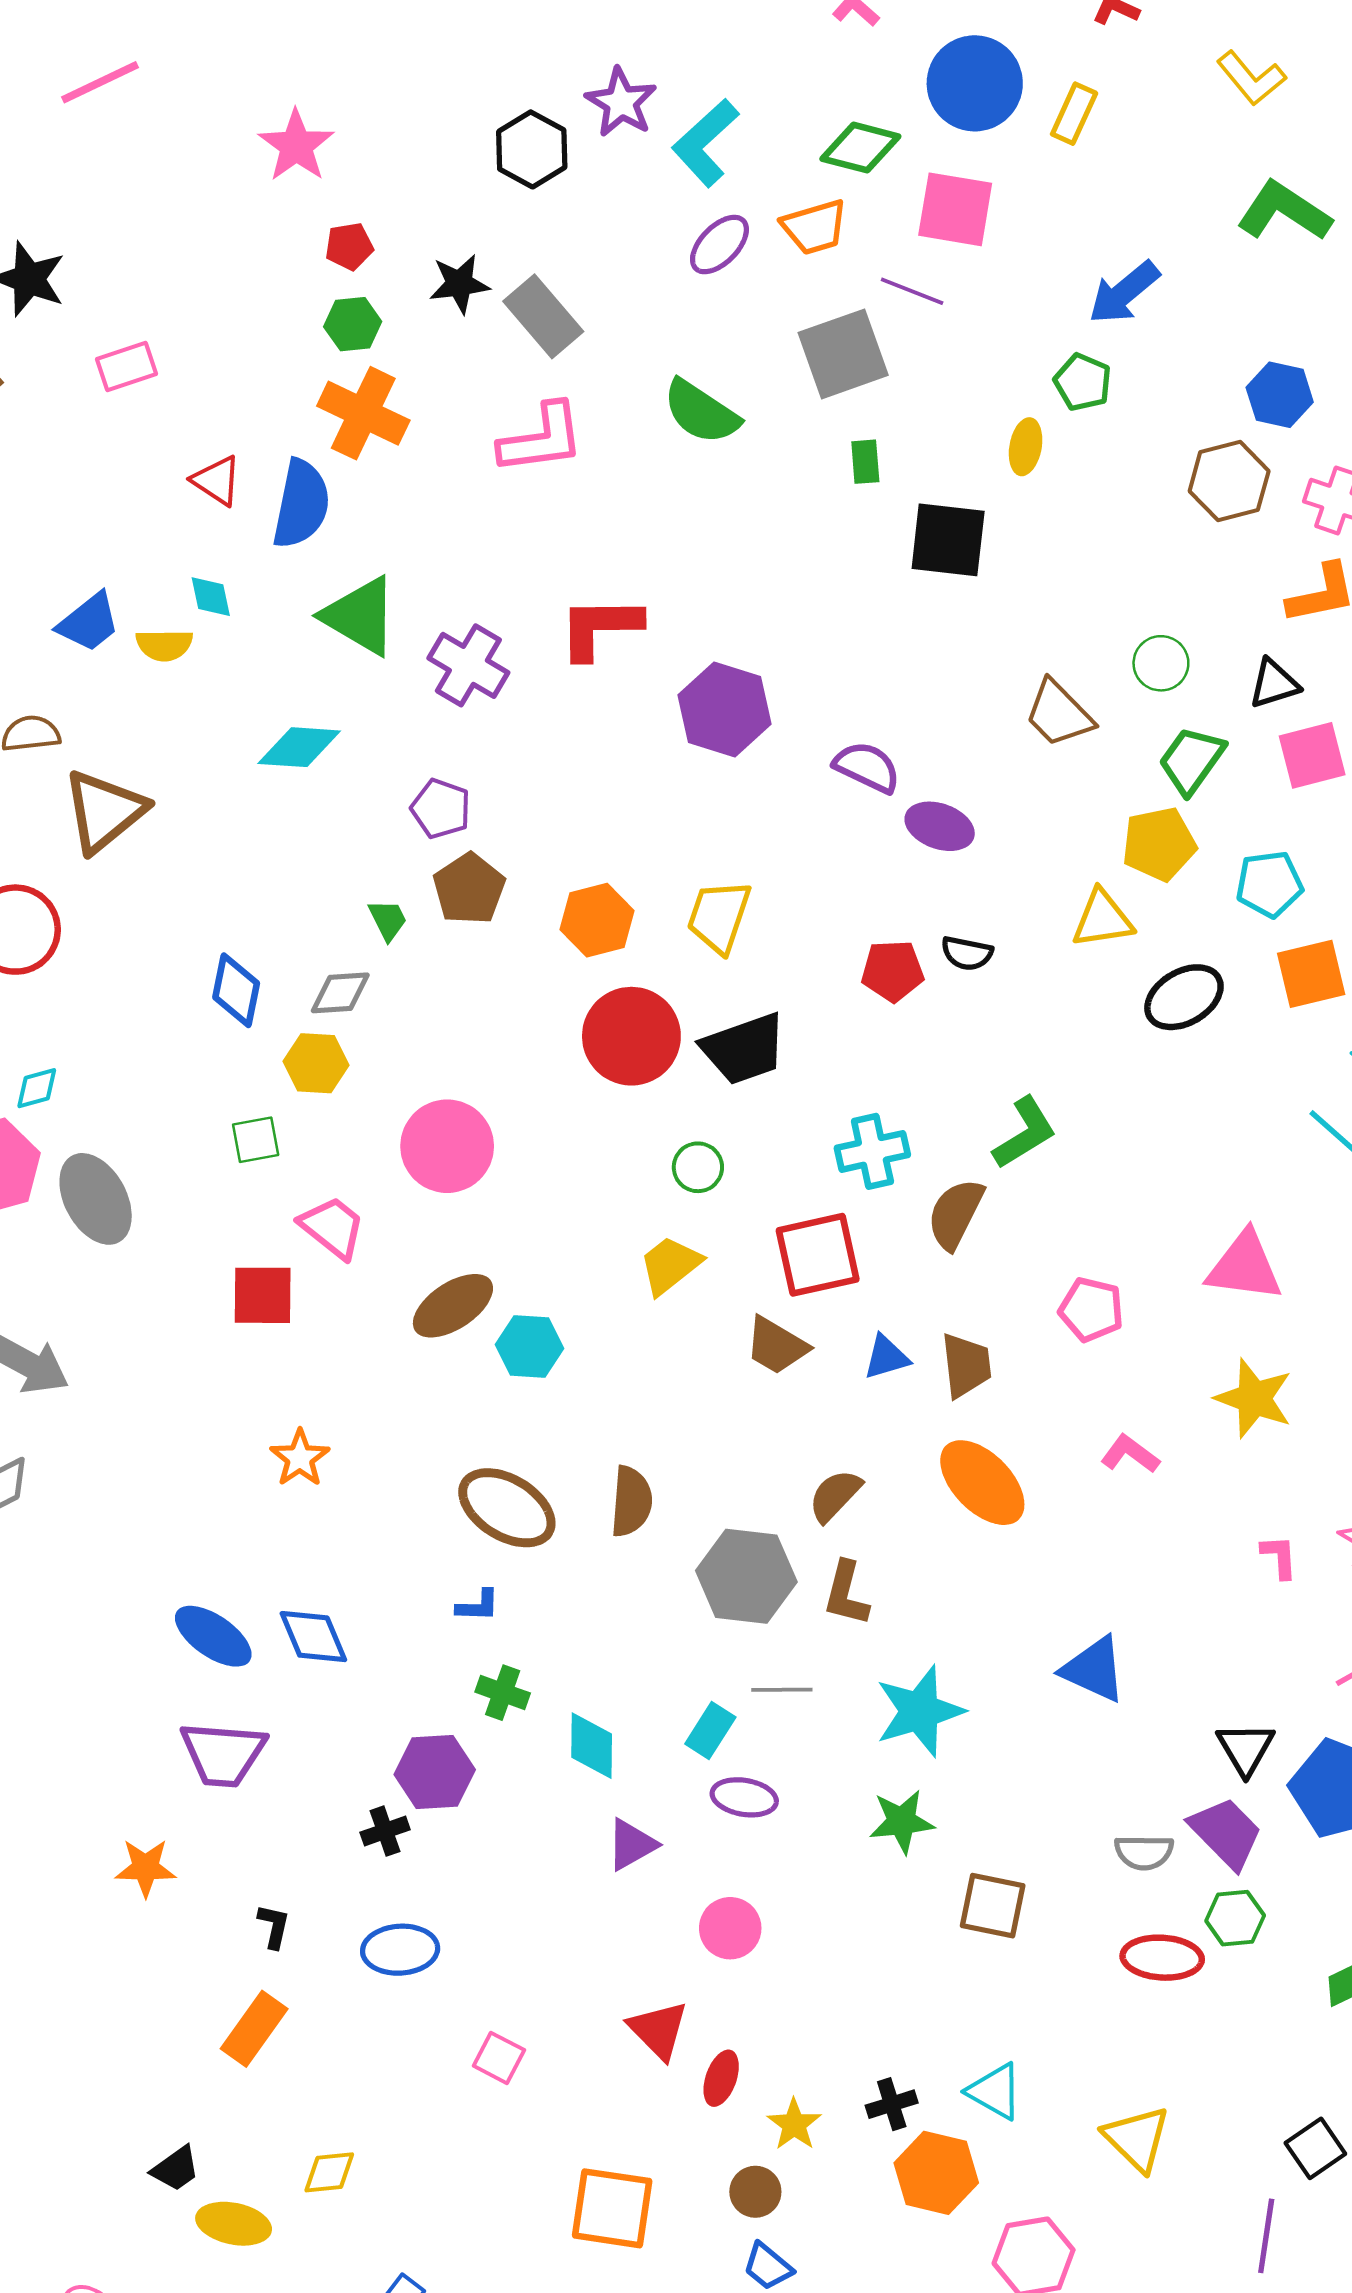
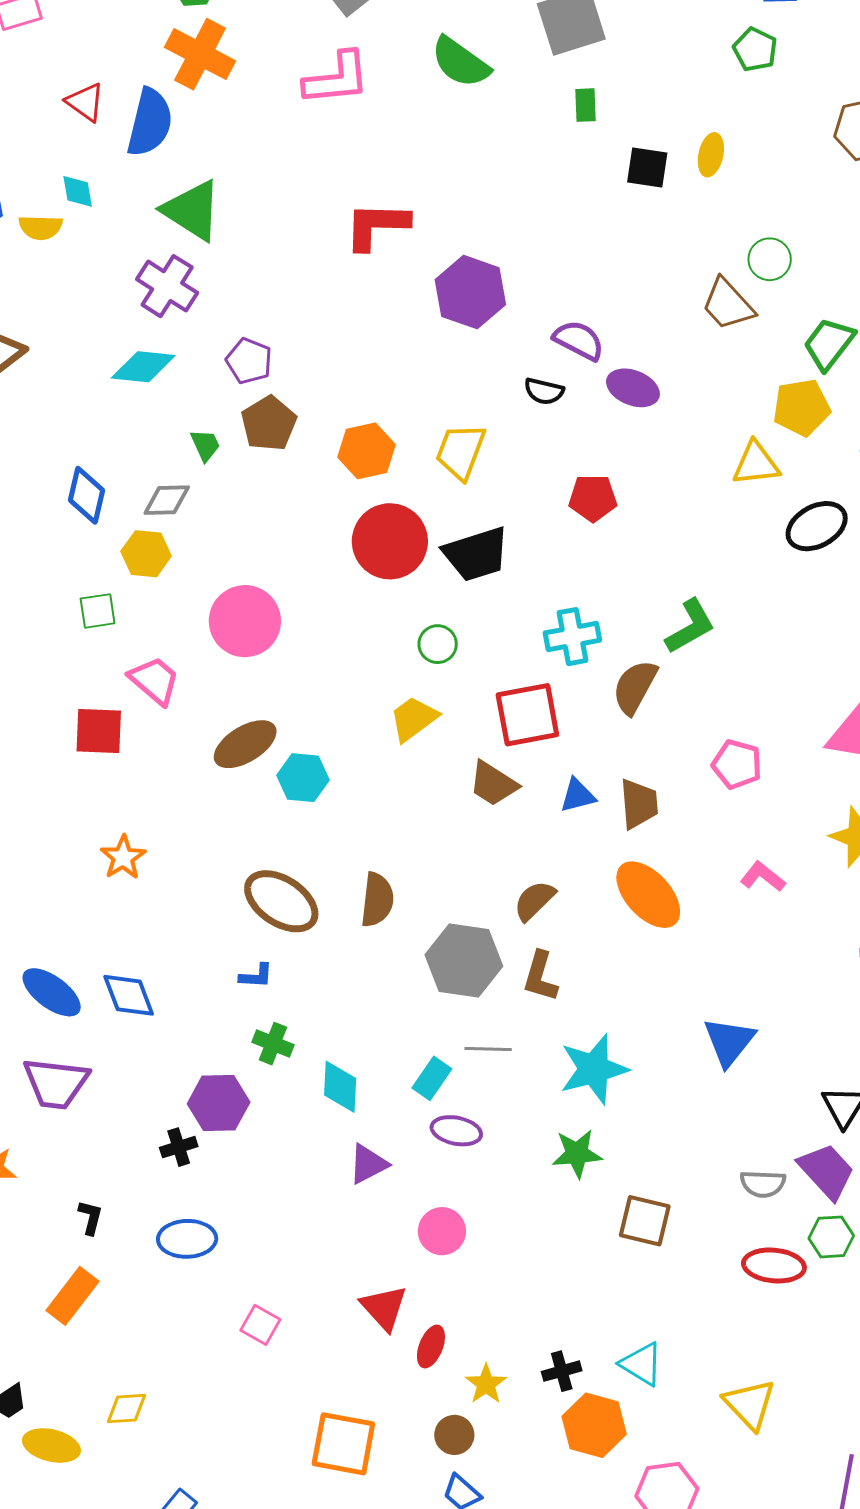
yellow ellipse: (1026, 447) -> (711, 155), moved
black square: (948, 540) -> (647, 167), size x0.7
green circle: (1161, 663) -> (770, 259), moved
purple cross: (468, 665) -> (167, 286), moved
cyan diamond: (299, 747) -> (143, 367), moved
black semicircle: (967, 953) -> (544, 391), moved
blue triangle: (1094, 1669) -> (729, 1042), turned 42

